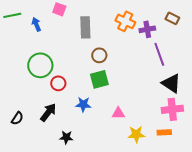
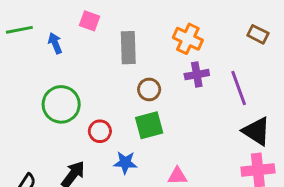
purple cross: (147, 29) -> (197, 75), moved
red circle: (58, 83) -> (100, 131), moved

